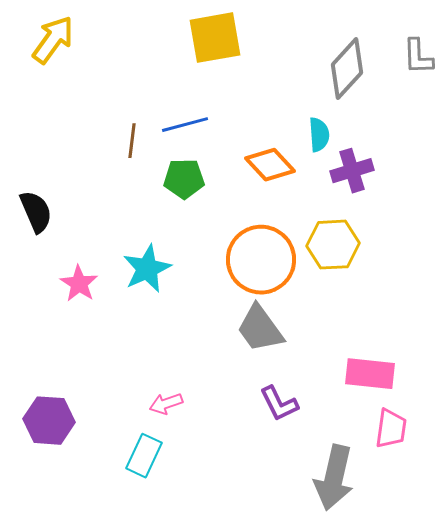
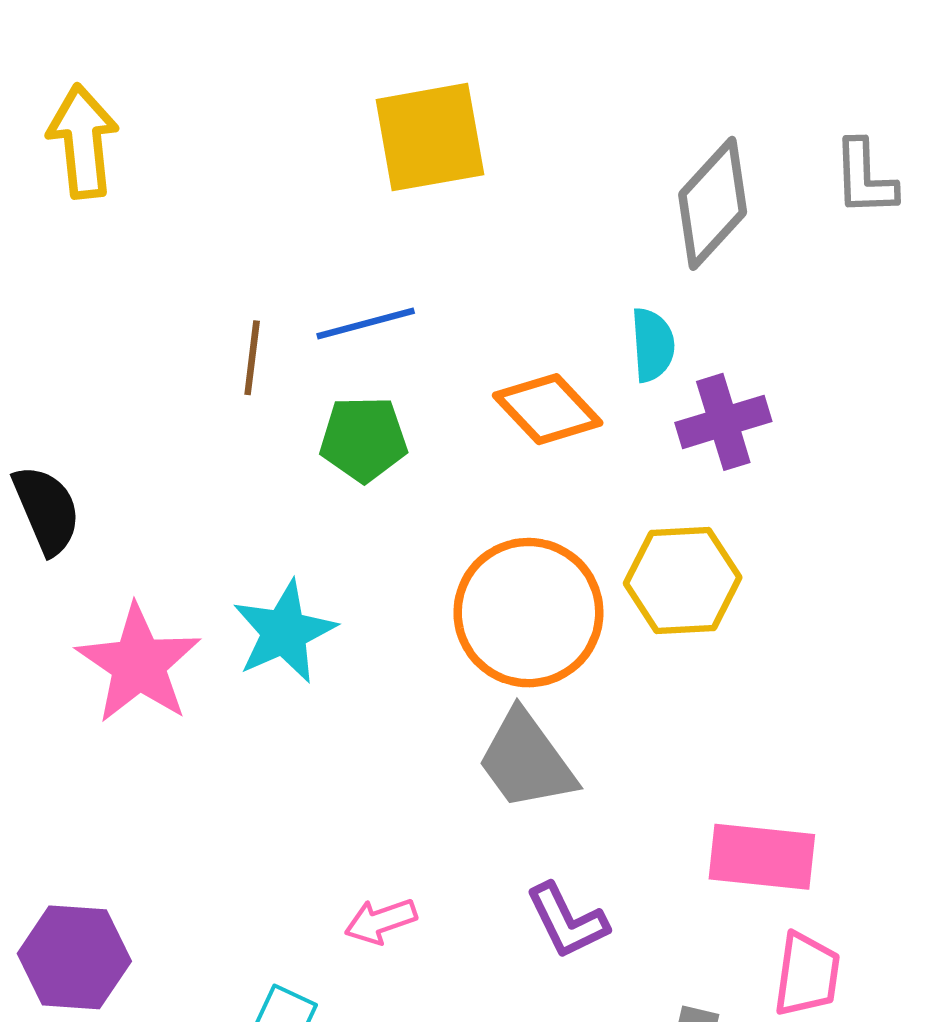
yellow arrow: (53, 40) -> (83, 141), turned -42
pink star: (79, 284) -> (139, 664), size x1.5
pink arrow: (166, 404) -> (381, 921), moved

